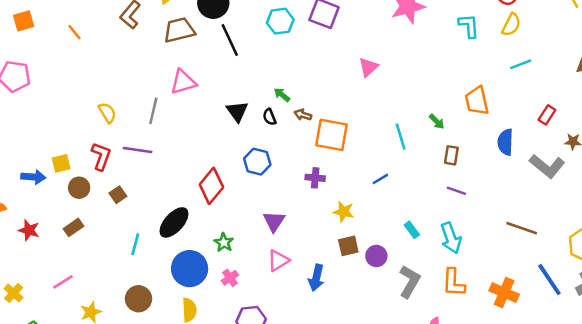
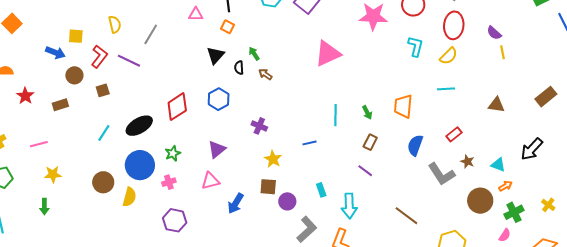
pink triangle: (368, 67) -> (328, 54), size x1.6
pink triangle: (183, 82) -> (196, 14), moved, size x0.7
orange square: (331, 135) -> (227, 27), moved, size x0.5
yellow square: (61, 163) -> (76, 36), moved
blue arrow: (33, 177) -> (55, 53), moved
brown circle: (138, 299) -> (103, 182), moved

